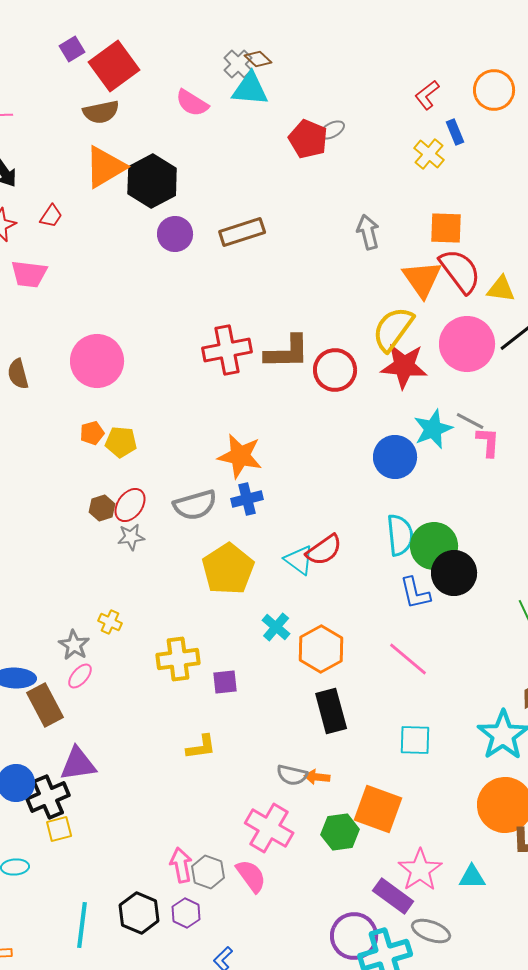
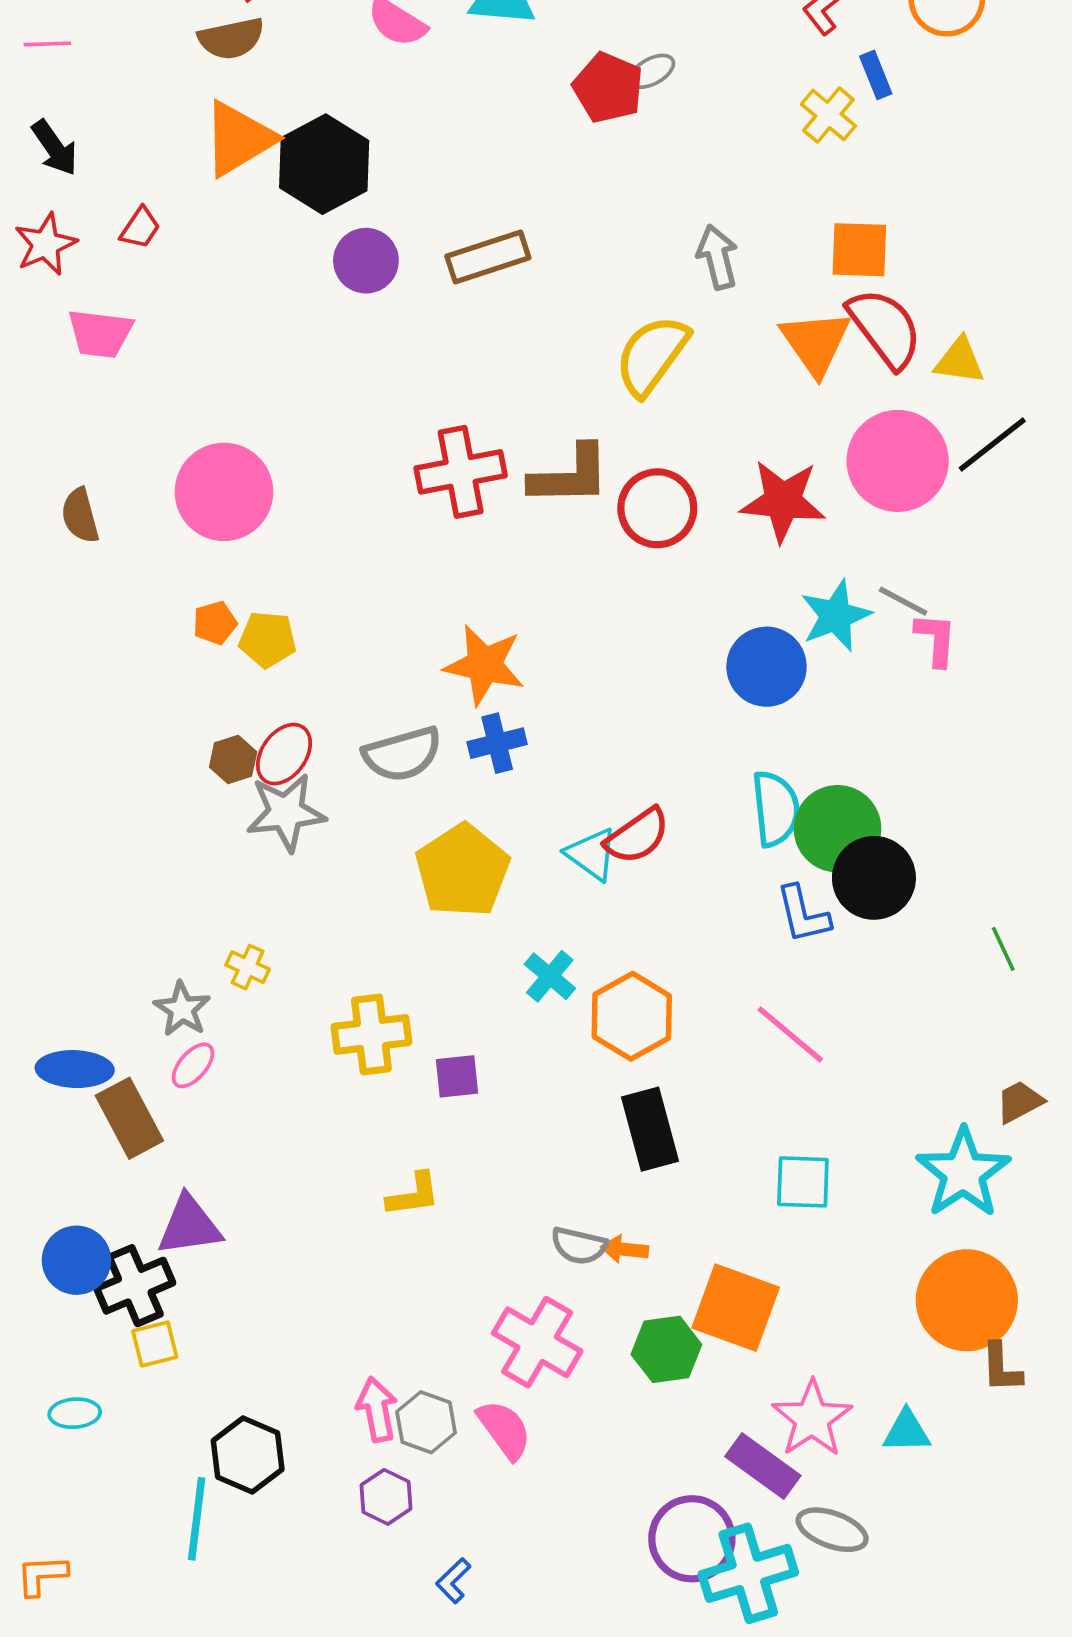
yellow semicircle: (393, 329) -> (652, 355), moved
gray star: (131, 537) -> (286, 812), size x1.6
black hexagon: (139, 913) -> (248, 1455), moved

